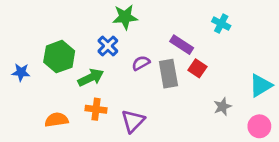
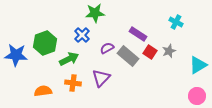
cyan cross: (221, 24) -> (176, 22), moved
blue star: (21, 72) -> (16, 55), size x1.6
gray rectangle: (168, 74) -> (128, 56), turned -40
gray star: (222, 107) -> (169, 51), moved
purple triangle: (133, 121) -> (101, 78), moved

